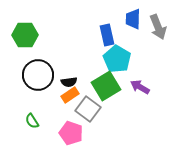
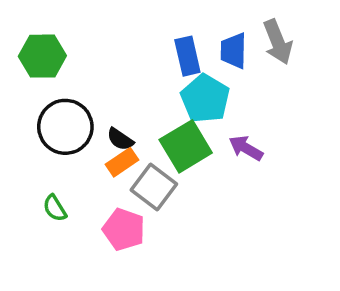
blue trapezoid: (133, 19) -> (233, 51), moved
black semicircle: (69, 82) -> (120, 139), turned 42

